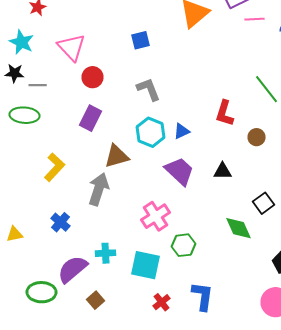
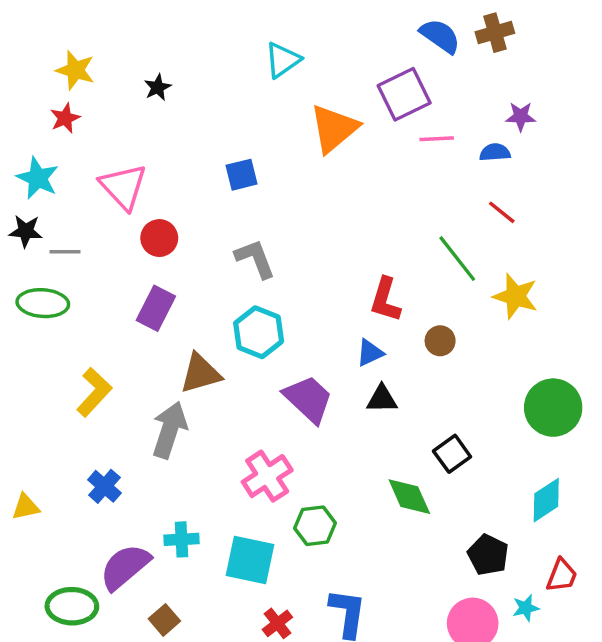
blue triangle: (182, 131) -> (370, 353), moved

